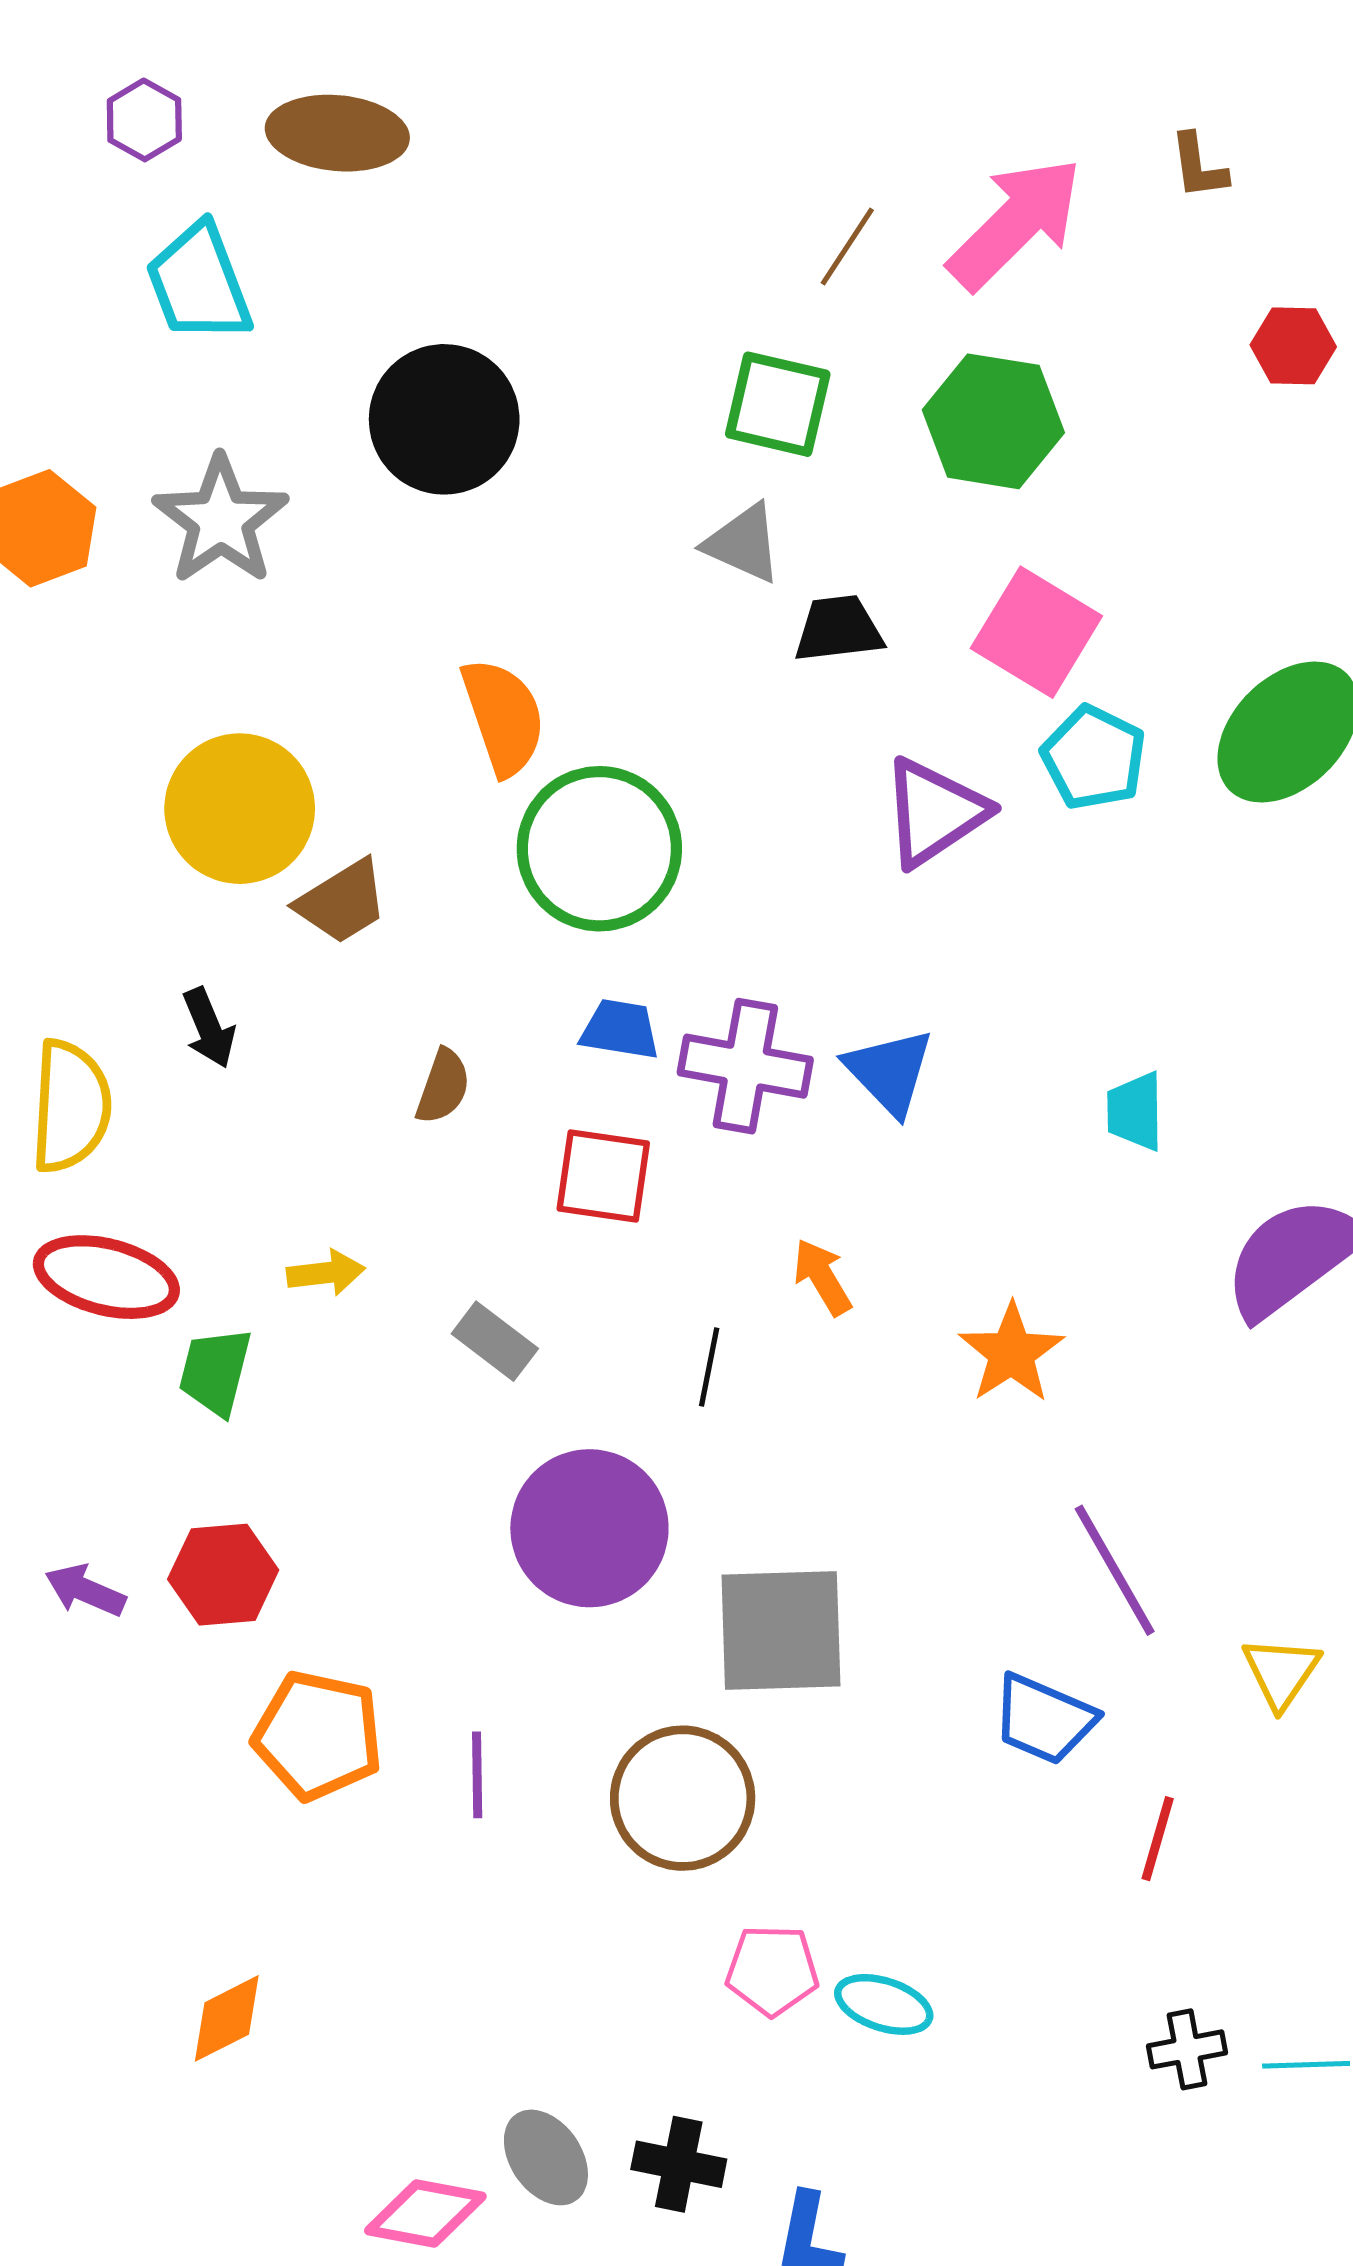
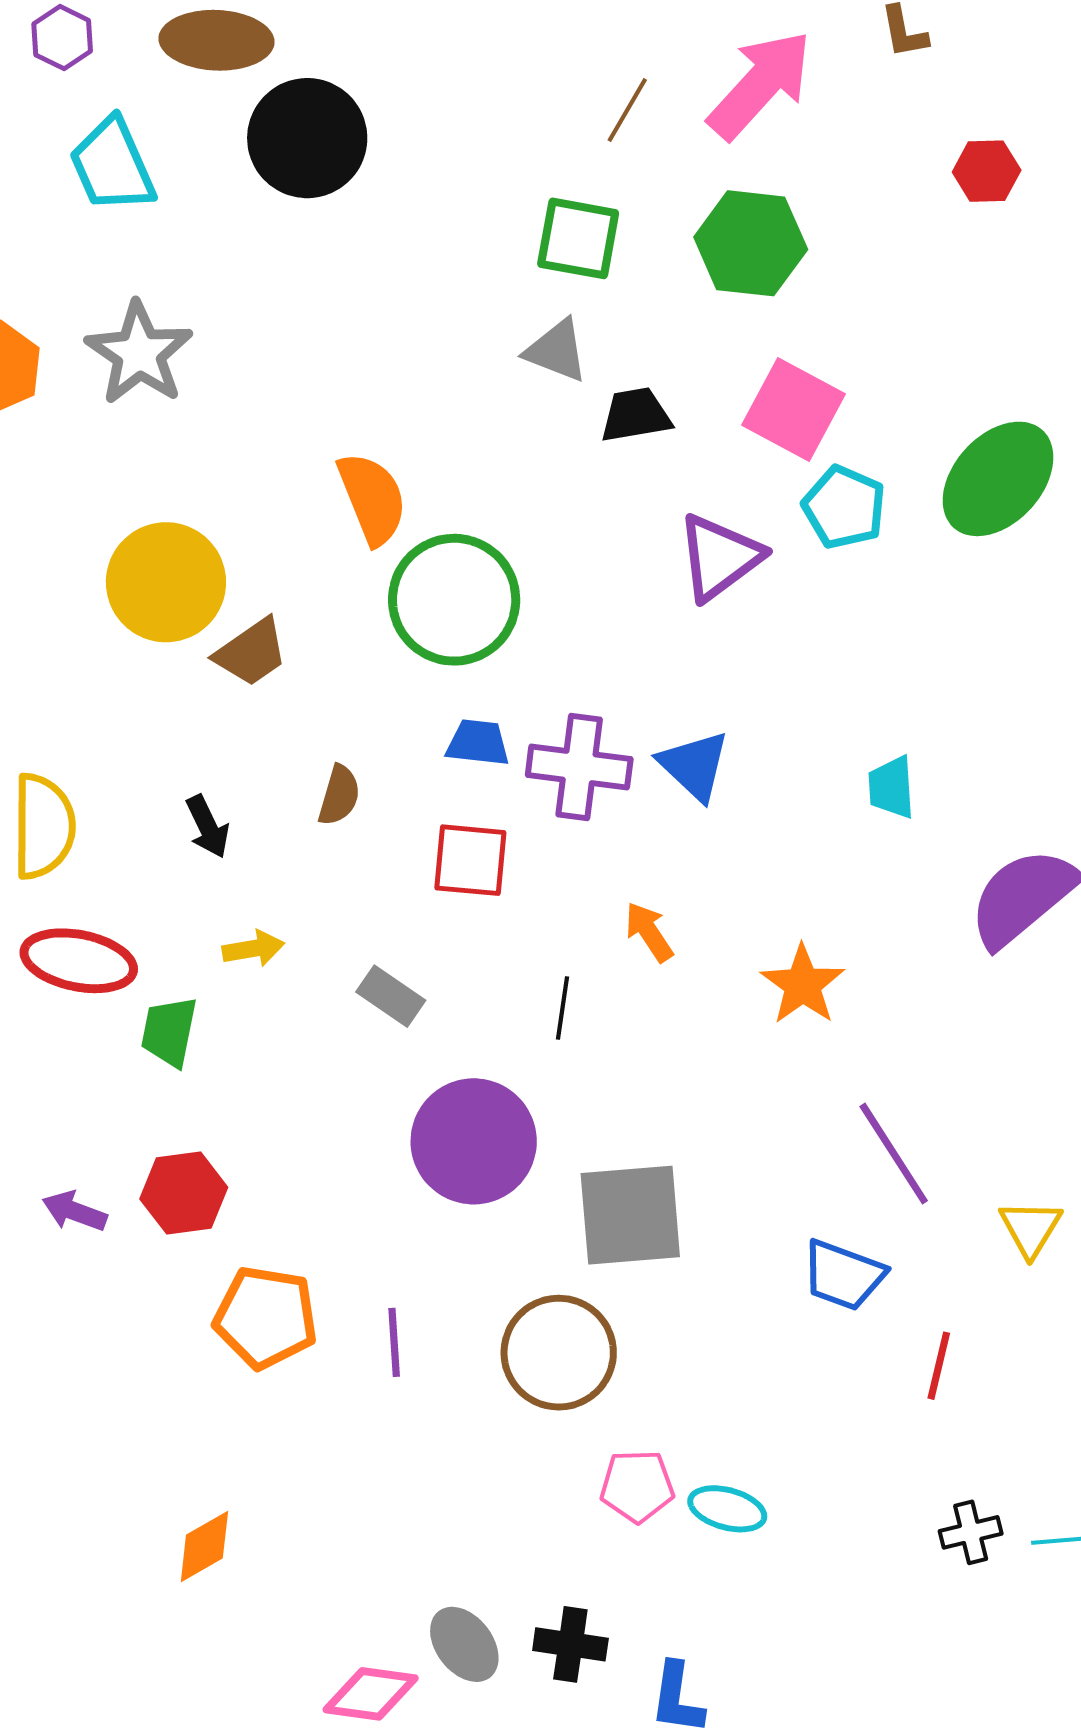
black circle: (444, 419) -> (307, 138), moved
black arrow: (209, 1028) -> (208, 827), moved

